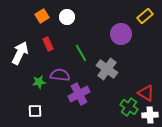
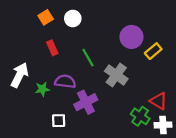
yellow rectangle: (145, 16) -> (153, 51), moved
white arrow: (20, 53) -> (20, 75), moved
white square: (35, 111) -> (59, 121), moved

